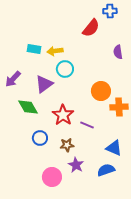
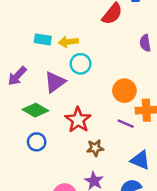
green diamond: (28, 107) -> (35, 110), turned -30
purple line: (87, 125) -> (126, 124), moved
blue circle: (40, 138) -> (37, 142), moved
brown star: (67, 145) -> (95, 148), moved

